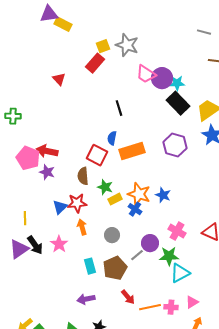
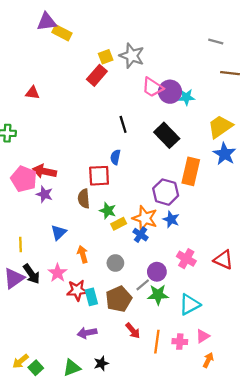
red triangle: (59, 79) -> (32, 93), moved, turned -40
black rectangle: (178, 103) -> (167, 135), moved
purple hexagon: (175, 145) -> (166, 192), moved
orange rectangle: (132, 151) -> (191, 171), moved, turned -60
red square: (97, 155) -> (99, 176), turned -30
red star: (77, 203) -> (77, 290), moved
green star: (169, 256) -> (158, 295), moved
orange line: (150, 307) -> (157, 342), turned -70

